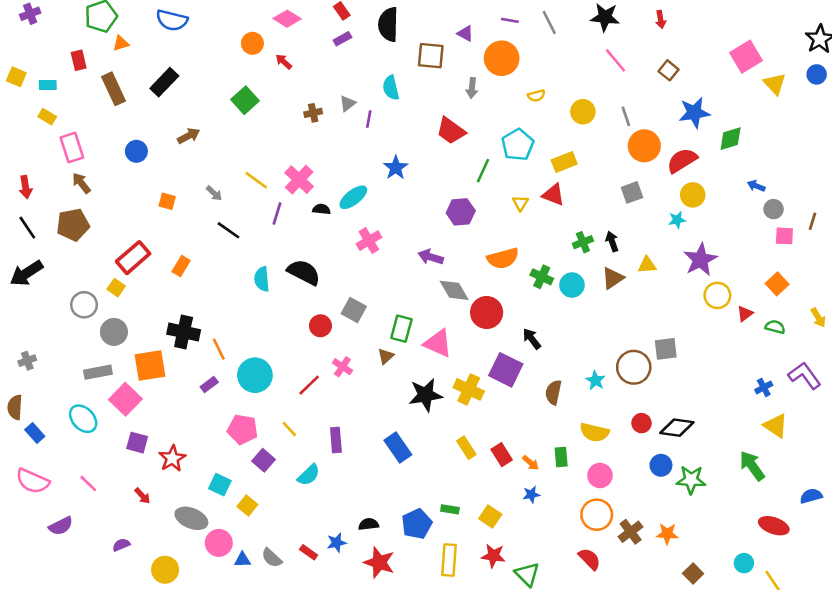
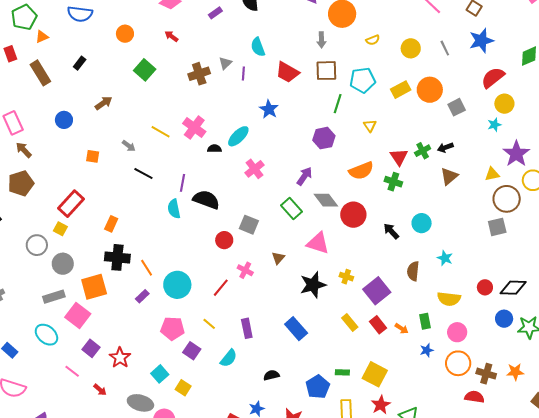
orange circle: (252, 43) -> (125, 34), moved
brown square: (431, 56) -> (326, 71), moved
black rectangle: (164, 82) -> (80, 63), size x0.6
brown cross: (313, 113) -> (199, 74), size x1.5
blue star: (694, 113) -> (481, 41), moved
red trapezoid: (451, 131) -> (287, 72), moved
cyan pentagon: (518, 145) -> (363, 80), turned 30
orange circle: (644, 146) -> (430, 90), moved
red triangle: (553, 195) -> (399, 157), moved, turned 42
purple line: (277, 213) -> (183, 183), moved
black arrow: (612, 241) -> (445, 147), turned -84
purple arrow: (431, 257) -> (304, 176), turned 114
yellow triangle: (647, 265) -> (492, 174), moved
orange rectangle: (181, 266) -> (111, 224), moved
cyan circle: (572, 285) -> (422, 223), moved
green rectangle: (401, 329) -> (292, 209), moved, turned -50
brown circle: (634, 367) -> (507, 199), moved
purple square: (506, 370) -> (377, 291), moved, turned 32
yellow cross: (469, 389) -> (346, 277), size x0.6
purple square: (137, 443) -> (91, 348), turned 30
pink line: (88, 483) -> (72, 371), moved
cyan square: (220, 485) -> (160, 374), turned 30
blue star: (531, 494) -> (427, 350), moved
yellow square: (490, 516) -> (375, 374), size x1.4
black semicircle: (369, 524) -> (271, 375), moved
brown cross: (631, 532) -> (486, 374), turned -30
red star: (493, 556) -> (381, 405), turned -30
red semicircle: (590, 559) -> (474, 397), moved, turned -30

